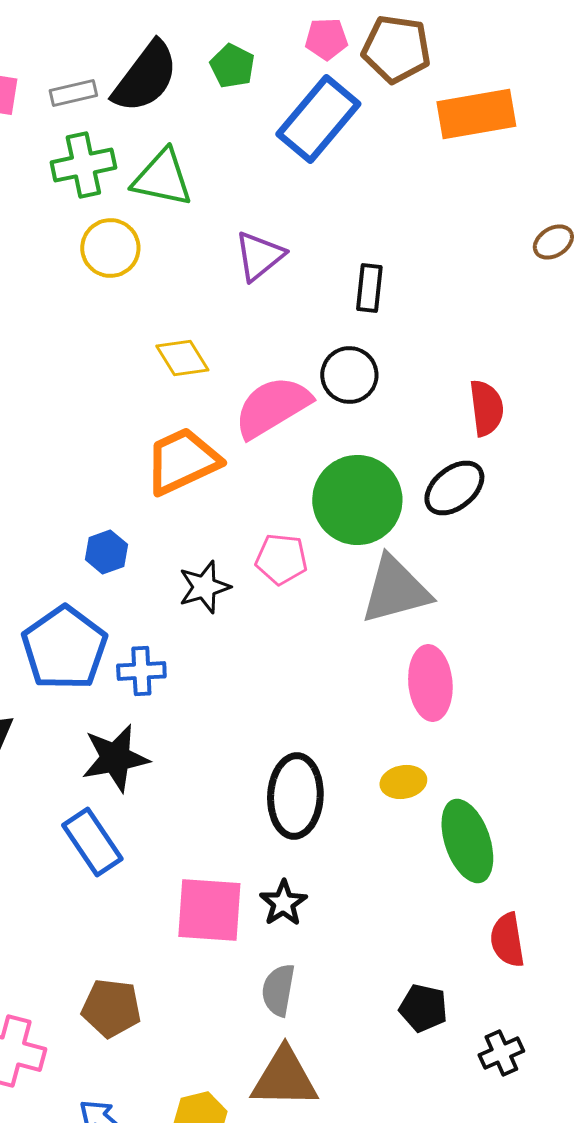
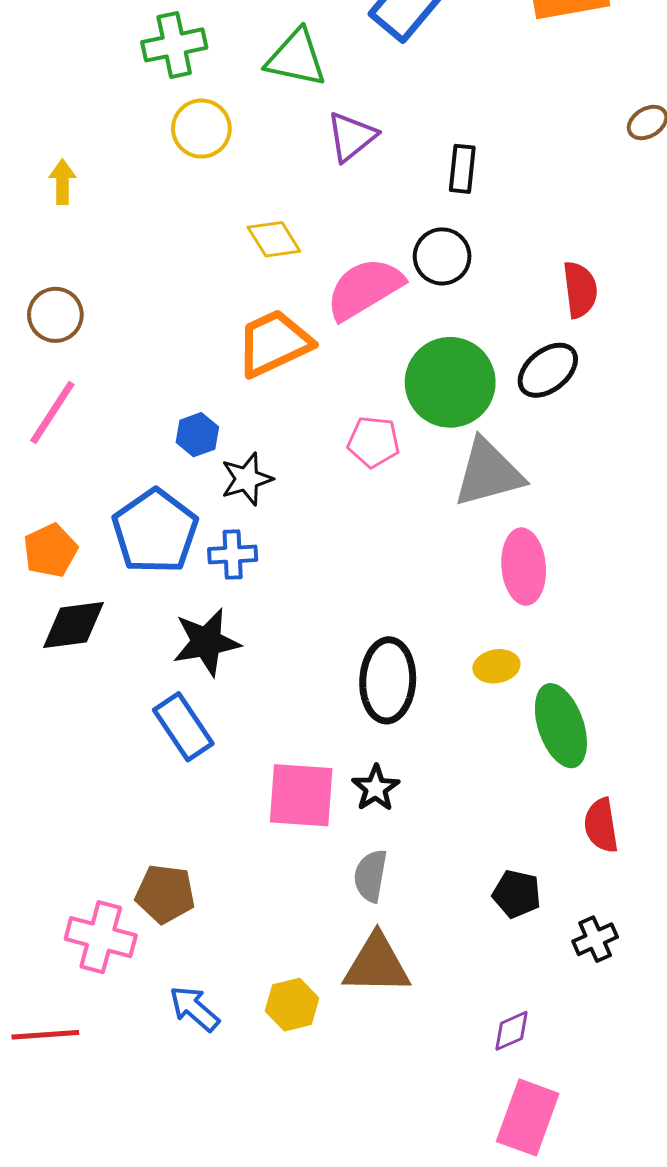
green triangle: (162, 178) -> (296, 58), moved
black star: (204, 587) -> (247, 479), moved
brown pentagon: (111, 1008) -> (165, 894), moved

